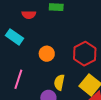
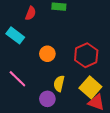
red semicircle: (29, 15) -> (31, 13), turned -72
pink line: (18, 79) -> (17, 79), turned -66

